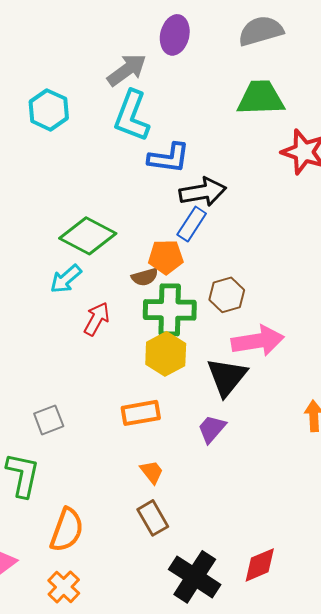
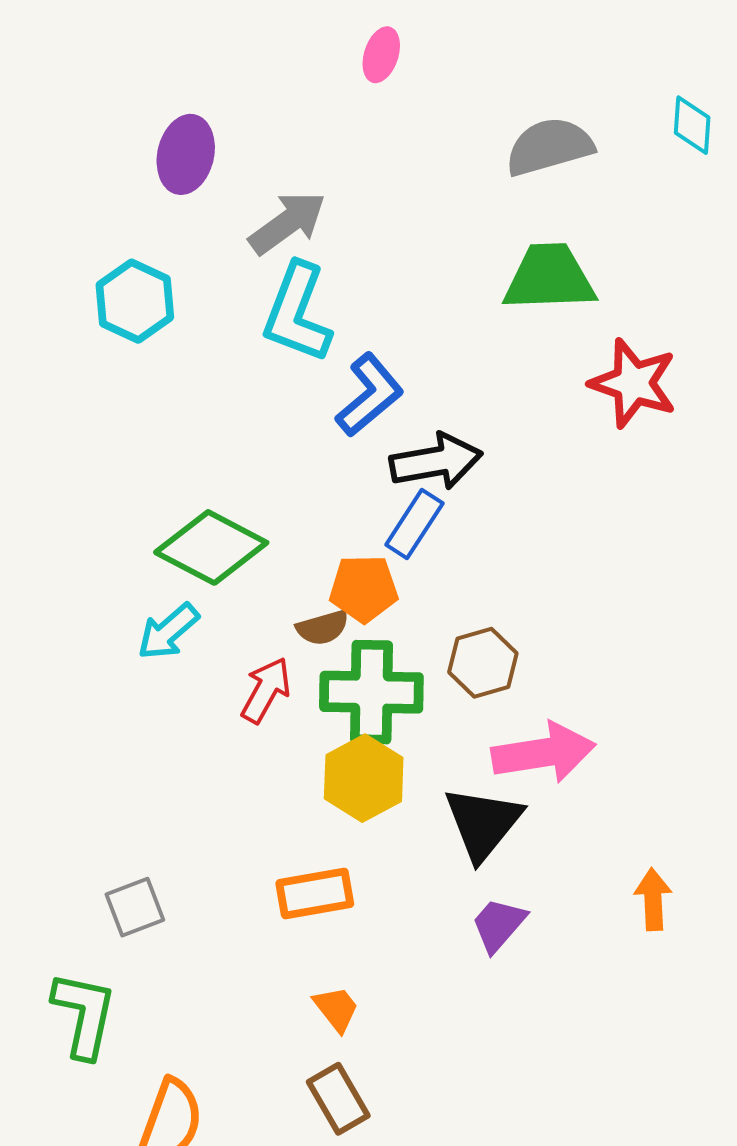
purple ellipse: (175, 35) -> (186, 154), moved
blue L-shape: (169, 158) -> (370, 395), turned -48
red arrow: (97, 319) -> (266, 690), moved
purple trapezoid: (212, 429) -> (499, 925), moved

